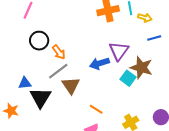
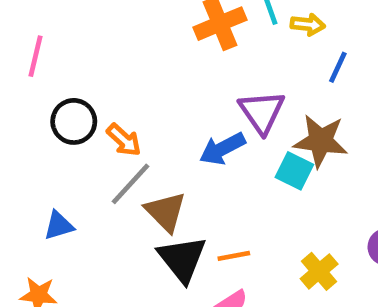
blue line: (154, 38) -> (338, 67), turned -40
black triangle: (40, 98) -> (182, 259), moved
orange line: (96, 109) -> (234, 256), turned -32

